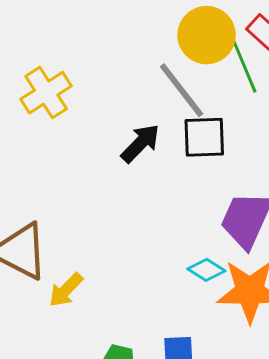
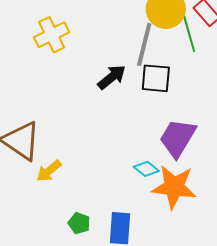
gray line: (182, 90) -> (144, 44), turned 45

